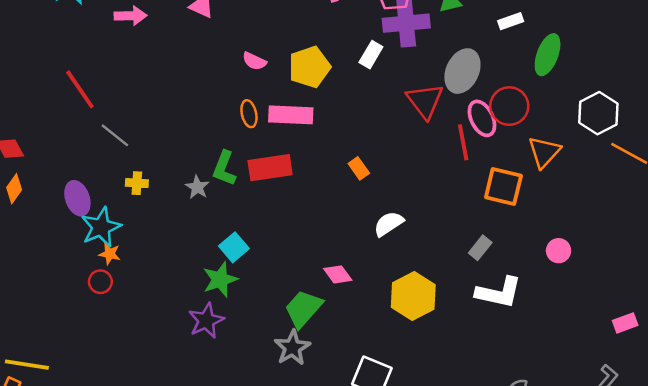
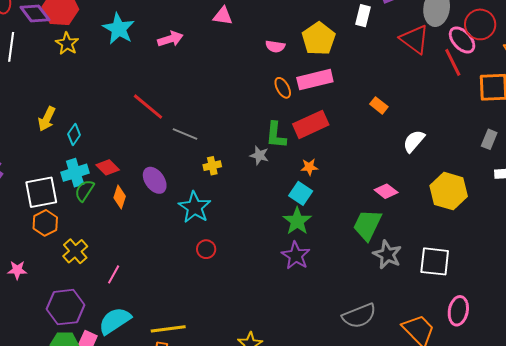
purple ellipse: (77, 198) -> (155, 180), moved
orange star: (110, 254) -> (309, 167), moved
gray star: (292, 348) -> (387, 255), moved

